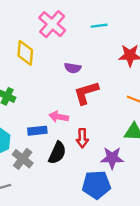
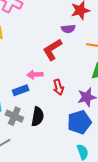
purple semicircle: (73, 68) -> (68, 29), moved
black semicircle: (57, 153) -> (38, 117), moved

